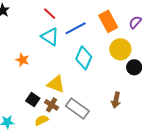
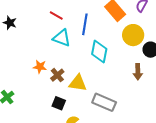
blue line: (76, 28) -> (85, 24), turned -40
brown arrow: (116, 100) -> (138, 72), moved
brown cross: (52, 105) -> (57, 75), moved, turned 32

